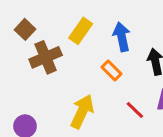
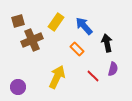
brown square: (25, 29) -> (18, 21), turned 32
blue arrow: (122, 37) -> (84, 26), turned -30

